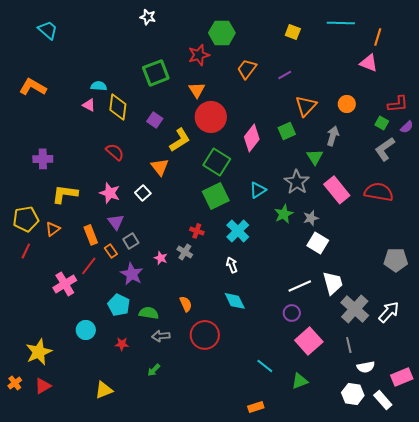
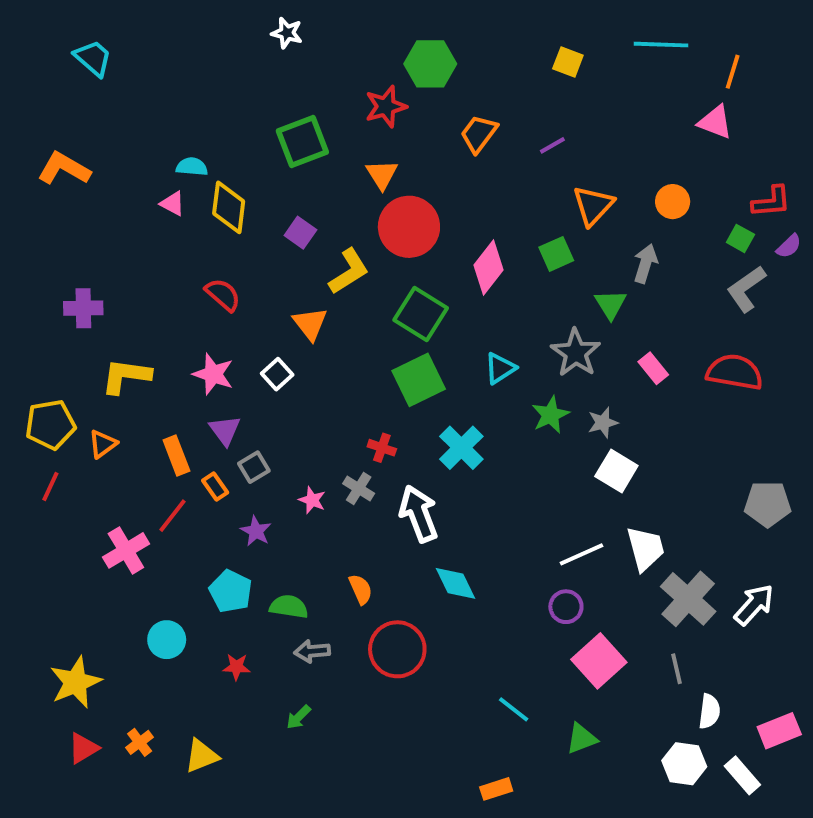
pink rectangle: (337, 190) -> (653, 368), size x0.6
white arrow: (232, 265) -> (419, 514), moved, size x1.8
purple star: (132, 274) -> (256, 531), size x0.7
white semicircle: (366, 367) -> (709, 711), turned -72
orange cross: (15, 383) -> (140, 742), moved

